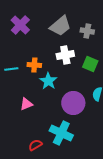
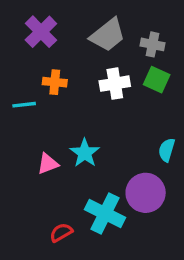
green square: (90, 64) -> (157, 80), moved
orange cross: (34, 65) -> (55, 82), moved
cyan star: (48, 81) -> (85, 153), moved
purple circle: (73, 103) -> (146, 193), moved

